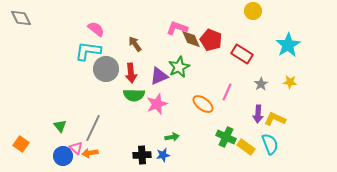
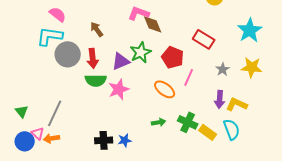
red pentagon: (211, 40) -> (173, 57), moved
yellow star: (290, 82) -> (252, 67), size x1.5
green arrow: (172, 137) -> (159, 122), moved

